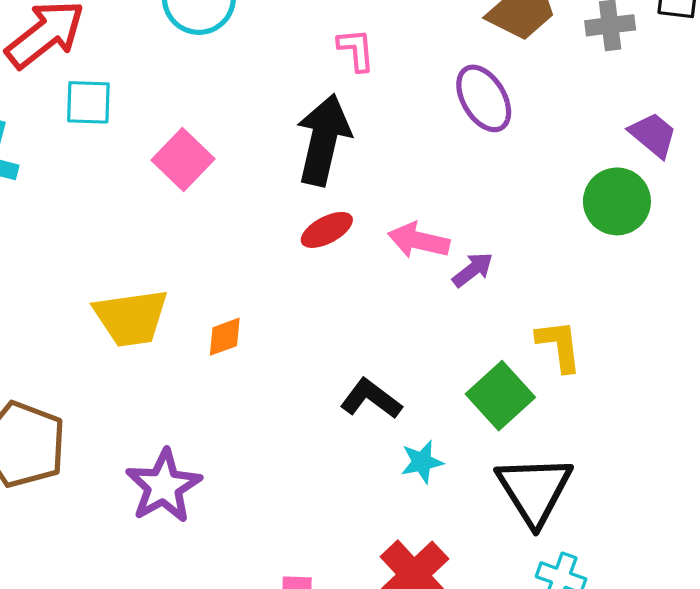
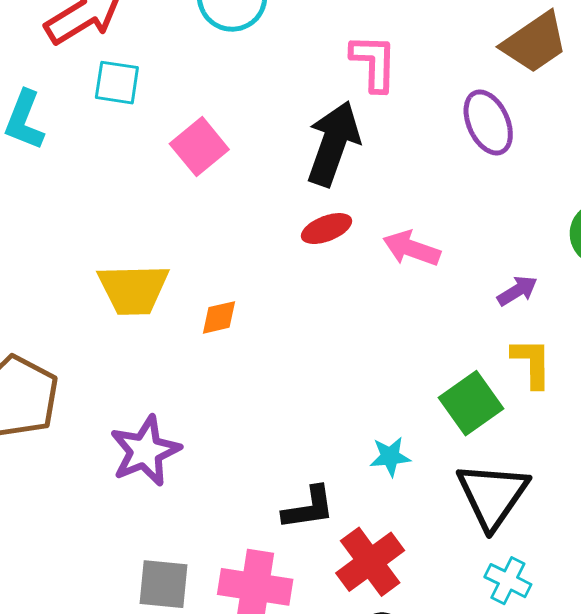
pink L-shape: (356, 50) -> (374, 63), size x1.4
purple arrow: (473, 270) -> (517, 291), moved
black L-shape: (371, 399) -> (309, 508), moved, turned 128

